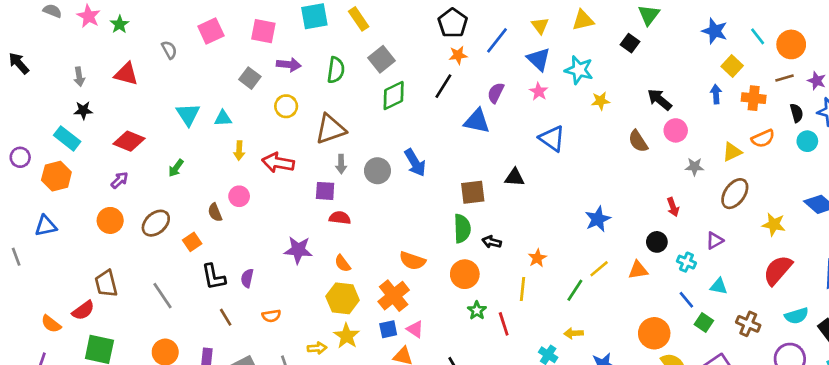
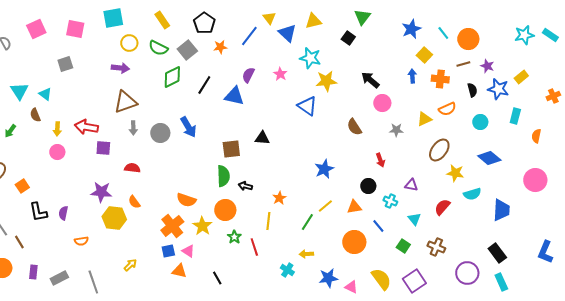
yellow rectangle: (359, 19) -> (162, 20), moved
black pentagon: (453, 23) -> (204, 23), moved
yellow triangle: (540, 26) -> (269, 18), moved
blue star: (715, 31) -> (411, 29), turned 30
gray square: (381, 59) -> (187, 50), moved
blue triangle: (539, 59) -> (287, 33), moved
purple arrow: (289, 65) -> (120, 68), moved
green semicircle: (336, 70) -> (158, 48), moved, turned 108
gray square: (250, 78) -> (65, 64), turned 35
black line: (443, 86) -> (204, 85), moved
yellow star: (600, 101) -> (326, 81), size x1.5
yellow circle: (286, 106) -> (129, 43), moved
cyan triangle: (223, 118) -> (45, 94), turned 40
blue triangle: (552, 138) -> (307, 106), moved
brown semicircle: (638, 141) -> (354, 127), moved
cyan circle: (807, 141) -> (480, 122), moved
yellow arrow: (239, 151) -> (57, 129), moved
purple square: (325, 191) -> (103, 148), moved
brown ellipse: (735, 194) -> (439, 150), moved
brown semicircle: (215, 212) -> (35, 115), moved
purple triangle: (715, 241) -> (411, 185), turned 40
red semicircle: (778, 270) -> (442, 207), moved, size x0.7
cyan triangle: (719, 286) -> (414, 219), turned 40
yellow hexagon: (343, 298) -> (114, 218), moved
blue line: (686, 300) -> (378, 226), moved
cyan semicircle: (797, 316) -> (472, 194), moved
brown line: (226, 317) -> (19, 242), moved
orange circle: (654, 333) -> (354, 242), moved
yellow star: (347, 336) -> (202, 226), moved
yellow arrow: (317, 348) -> (130, 265), moved, turned -40

